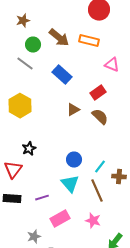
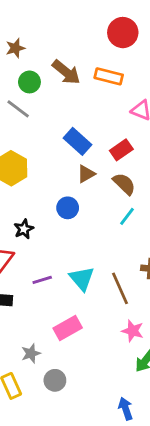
blue rectangle: (62, 75) -> (78, 141), moved
blue circle: (74, 160) -> (68, 208), moved
cyan line: (100, 167) -> (127, 216), moved
purple line: (42, 198) -> (42, 280), moved
pink star: (93, 221) -> (133, 331), moved

